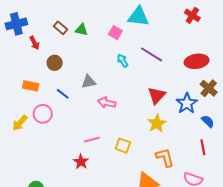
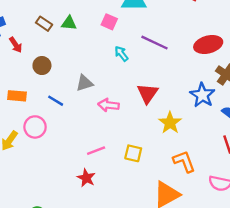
red triangle: (157, 95) -> (147, 93), moved

